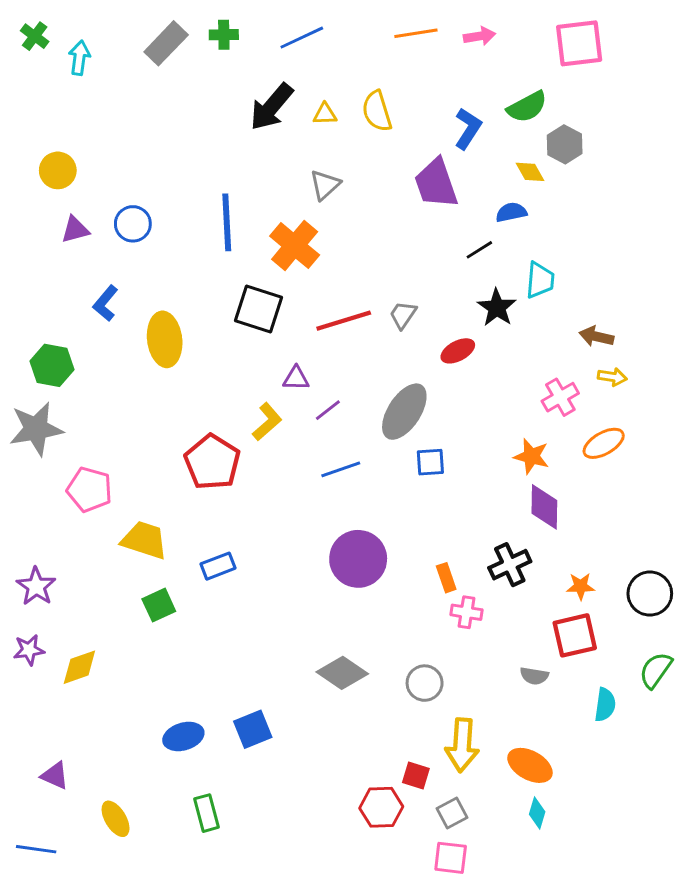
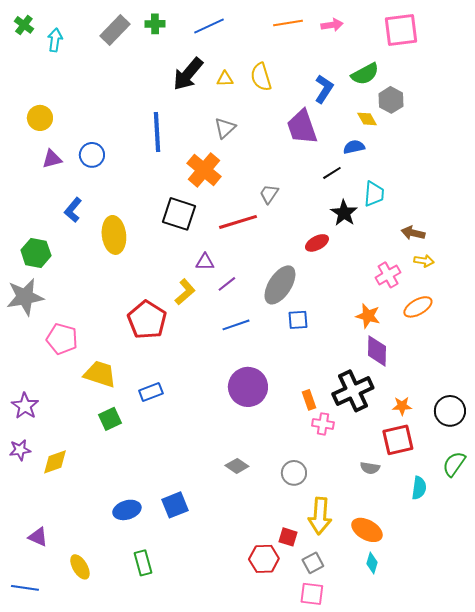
blue line: (227, 222) -> (157, 132), moved
gray trapezoid: (403, 315) -> (269, 194), moved
black cross: (510, 565) -> (353, 391), size x1.4
gray diamond: (342, 673) -> (237, 466), size x0.7

